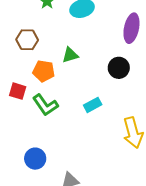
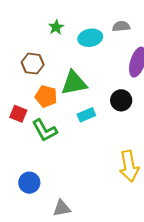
green triangle: (70, 55) -> (74, 83), size x1.6
cyan rectangle: (93, 105) -> (86, 115), moved

